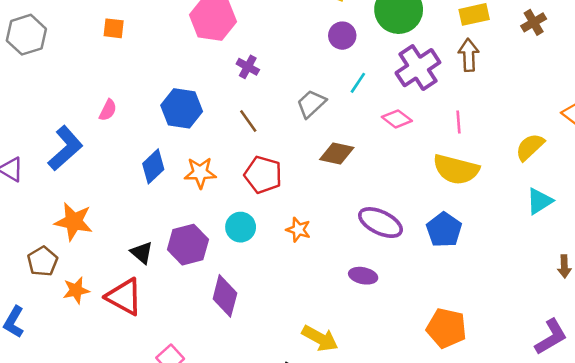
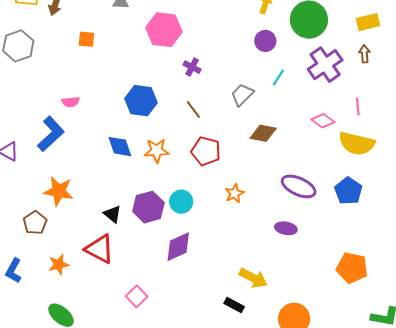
brown arrow: (469, 55) -> (365, 54), size x0.7
pink semicircle: (108, 110) -> (70, 102), moved, turned 60
pink diamond: (397, 119) -> (323, 121), moved
blue diamond: (153, 166) -> (120, 147), turned -64
cyan circle: (241, 227) -> (181, 202), moved
orange star: (298, 230) -> (234, 193), turned 30
orange star: (76, 290) -> (59, 265), moved
purple diamond: (225, 296) -> (178, 247), turned 52

